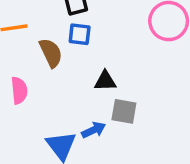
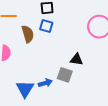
black triangle: (105, 81) -> (77, 59), moved

